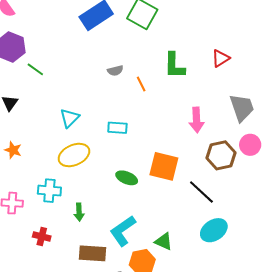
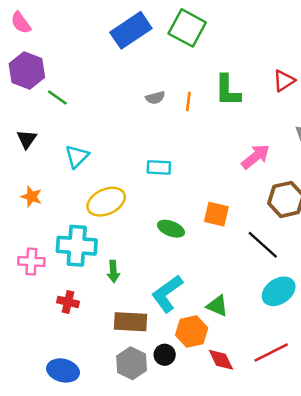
orange line: (141, 84) -> (188, 101), moved, turned 35
cyan triangle: (70, 118) -> (77, 156), moved
pink arrow: (197, 120) -> (256, 157), turned -125
orange square: (164, 166) -> (216, 214), size x0.7
cyan cross: (49, 191) -> (77, 246), size x1.4

